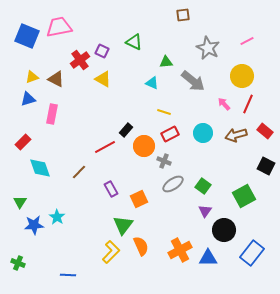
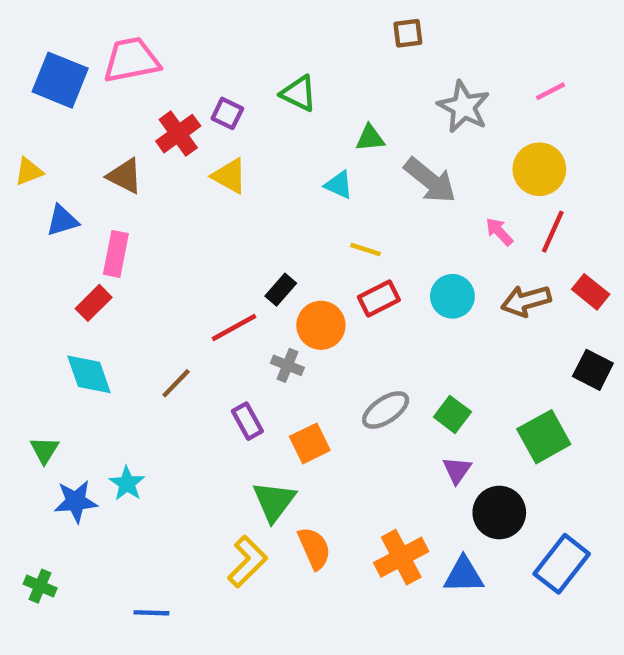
yellow triangle: (32, 77) -> (29, 171), moved
red rectangle: (23, 142) -> (94, 303), moved
gray cross: (164, 161) -> (287, 365), moved

